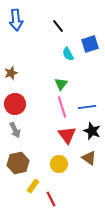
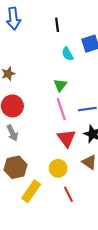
black line: (58, 26) -> (57, 25), turned 32
yellow rectangle: (33, 186) -> (31, 191), size x1.5
red line: (51, 199) -> (69, 194), moved

